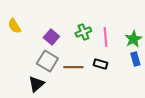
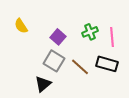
black rectangle: (100, 64) -> (107, 64), size x1.5
brown line: (73, 67) -> (80, 67), turned 42

